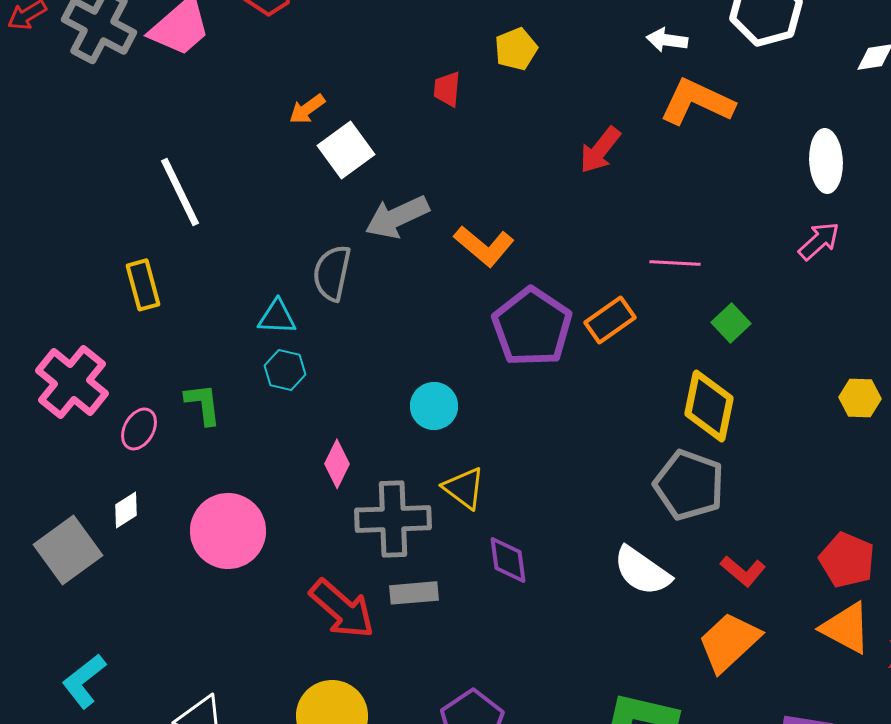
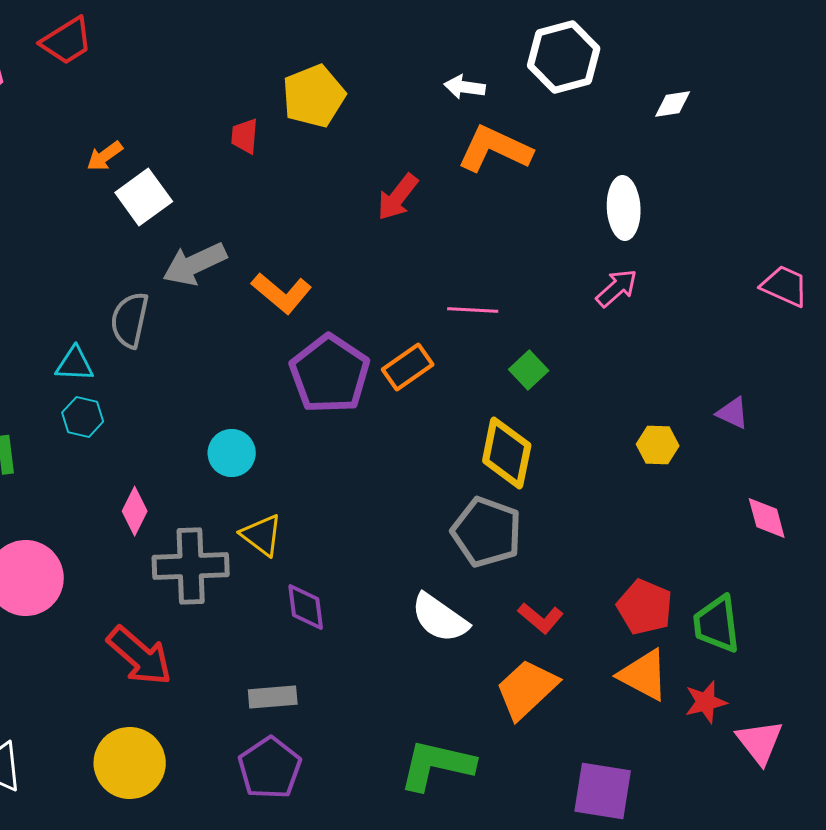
yellow pentagon: (516, 49) -> (314, 96), size x1.5
gray rectangle: (414, 593) -> (273, 697), moved

